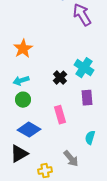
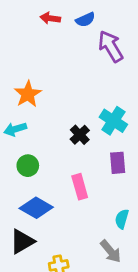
cyan arrow: (21, 81) -> (15, 129), moved
gray arrow: (71, 159) -> (111, 251), moved

